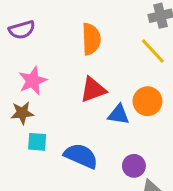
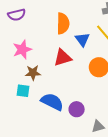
brown star: (22, 113) -> (33, 73), moved
blue triangle: (119, 115) -> (82, 39), moved, turned 42
purple circle: (134, 166) -> (77, 109), moved

